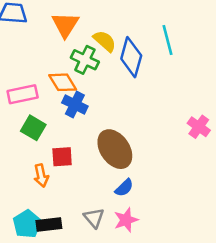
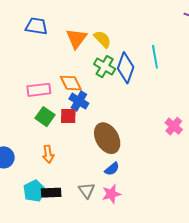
yellow semicircle: (105, 41) -> (102, 39), moved
green cross: (85, 60) -> (105, 67), moved
red square: (62, 157) -> (68, 116), moved

